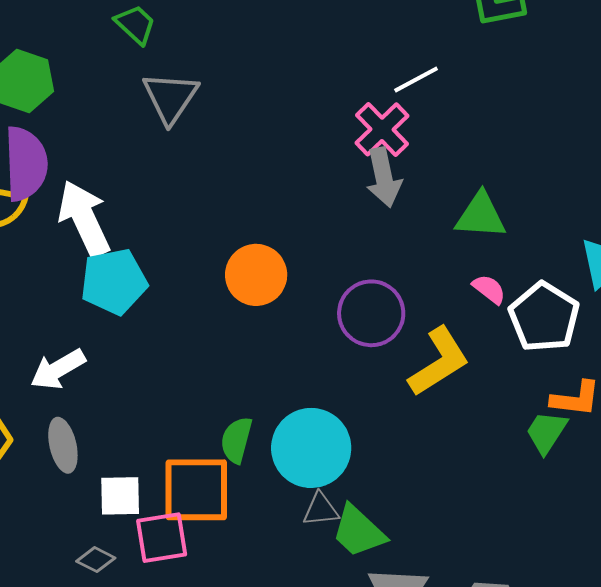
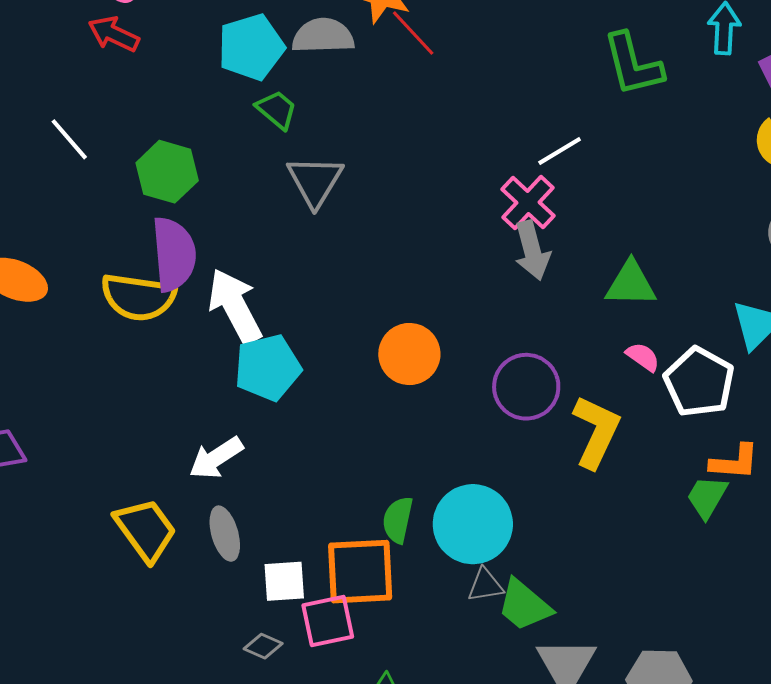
yellow L-shape: (439, 362) -> (596, 432), turned -30

